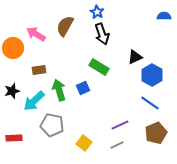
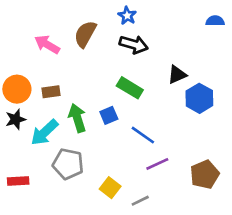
black arrow: (102, 34) -> (134, 44), turned -55
orange circle: (13, 48) -> (17, 89), moved
blue line: (150, 103) -> (143, 135), moved
gray line: (117, 145) -> (140, 201), moved

